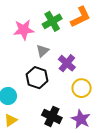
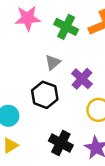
green cross: (52, 21) -> (66, 27), turned -36
pink star: (24, 30) -> (28, 18), moved

